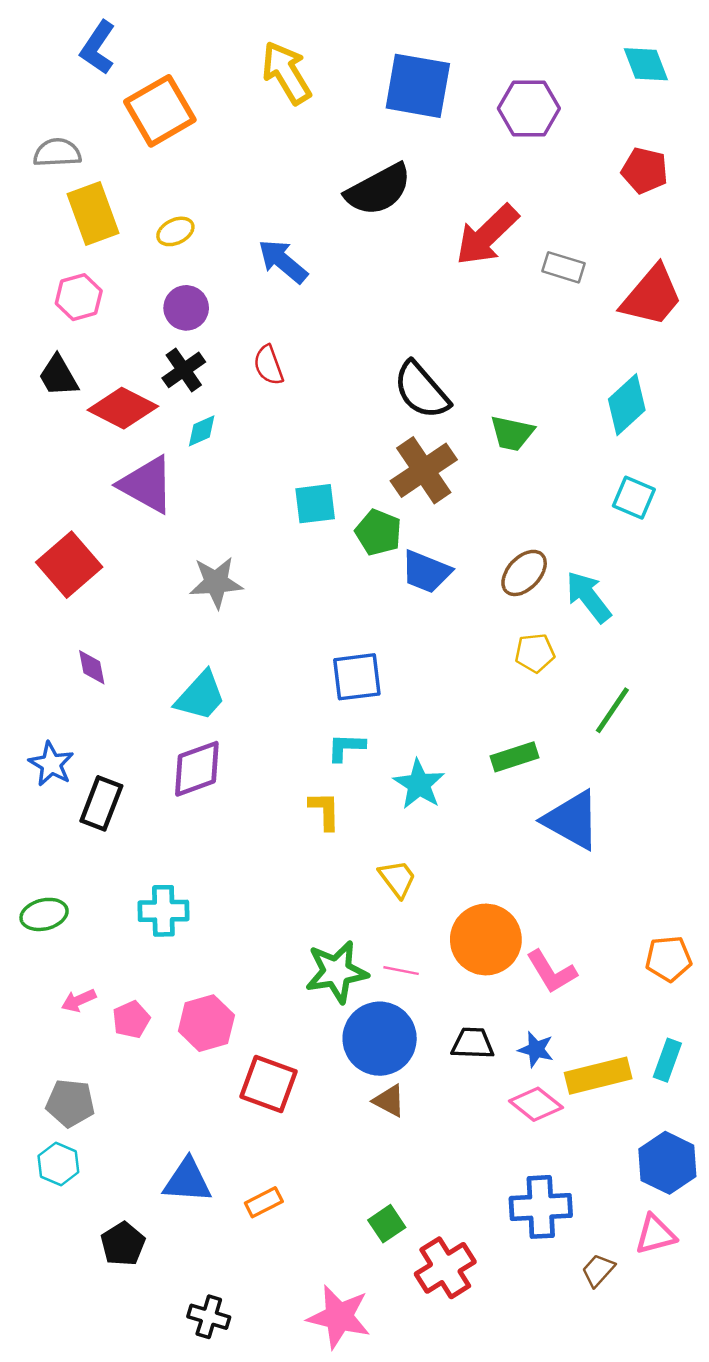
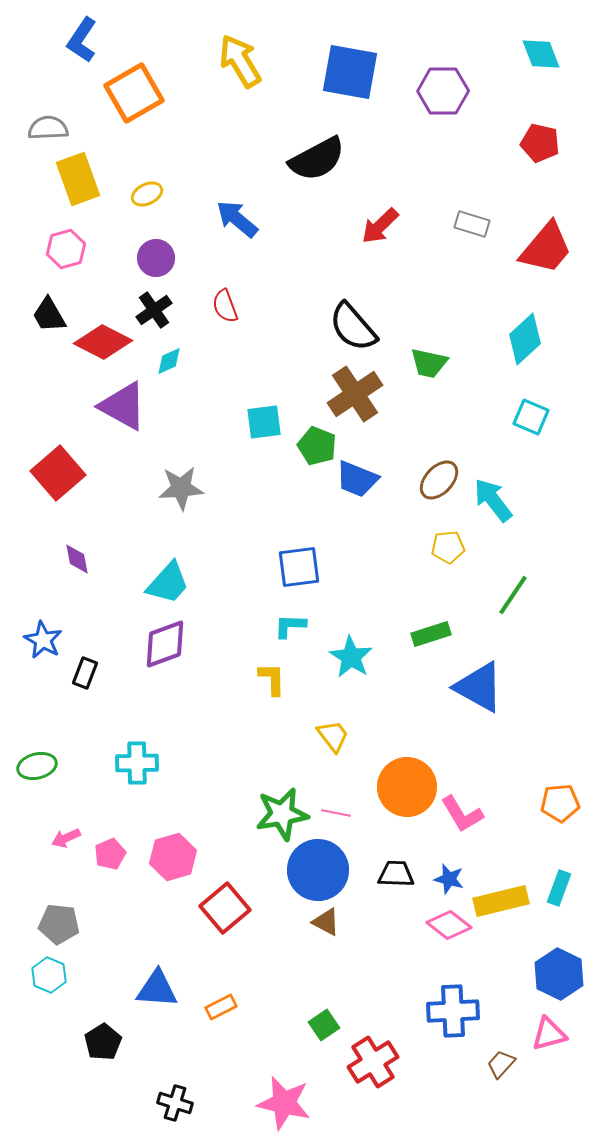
red arrow: (487, 235) -> (380, 226), moved, size x0.7
black rectangle: (101, 803) -> (85, 673), size x0.7
red square: (269, 1084) -> (225, 908), turned 30

